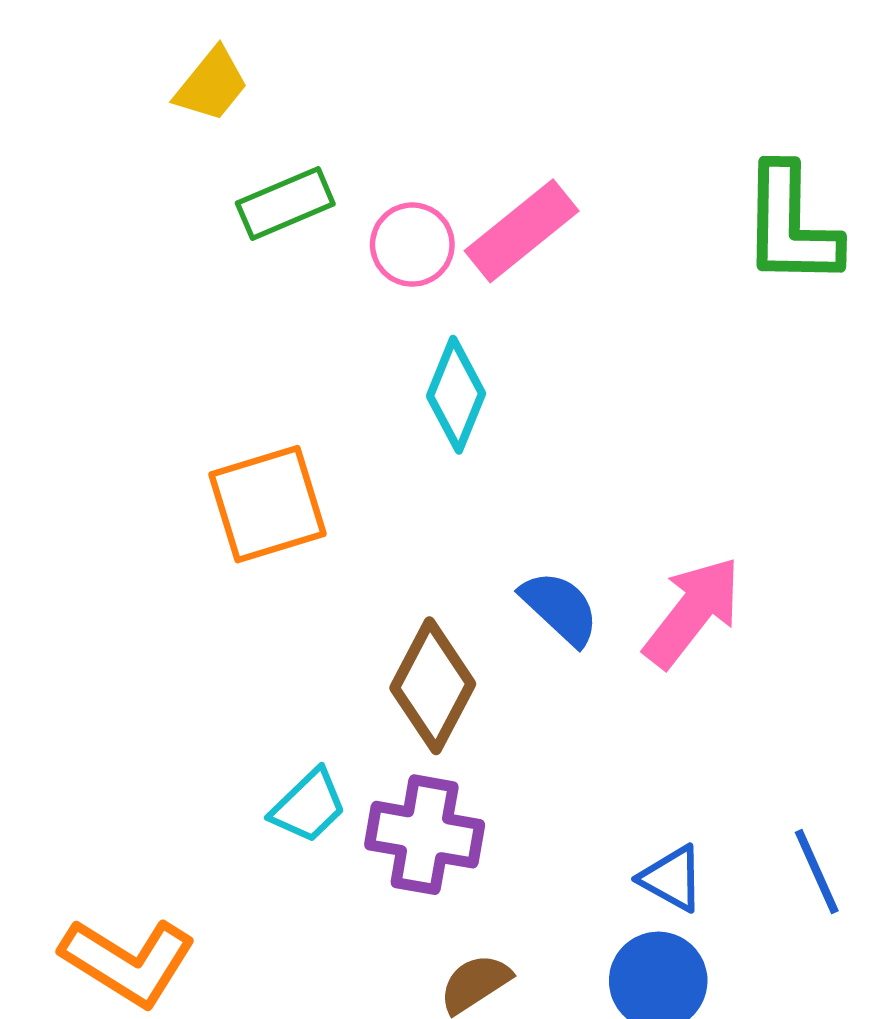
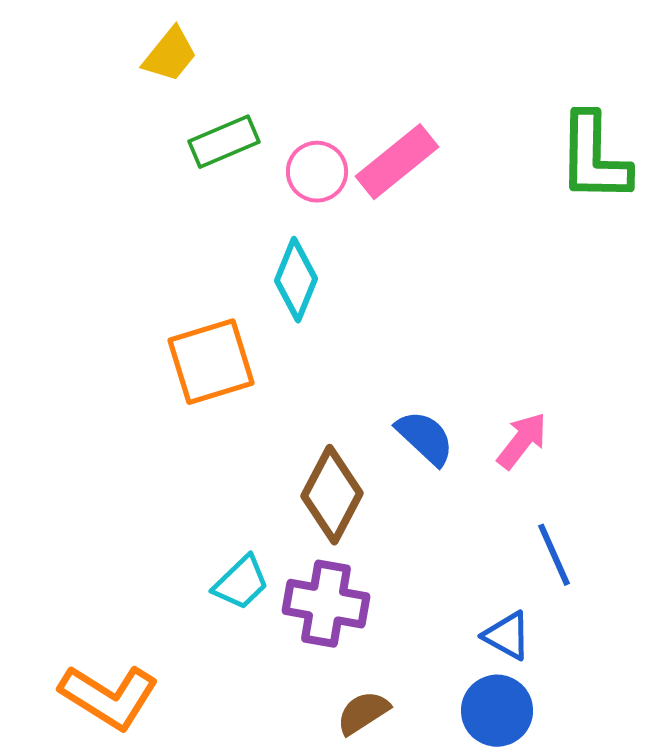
cyan diamond: (456, 395) -> (296, 280), moved
pink arrow: (692, 612) -> (522, 441), size x0.7
blue line: (817, 872) -> (554, 555), moved

